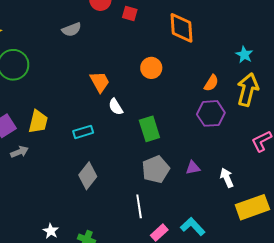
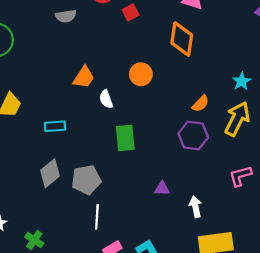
red square: (130, 14) -> (131, 12), turned 35
orange trapezoid: (100, 82) -> (84, 77), turned 50
white semicircle: (116, 107) -> (106, 99), moved
gray pentagon: (156, 169) -> (86, 180), moved

